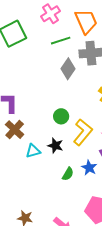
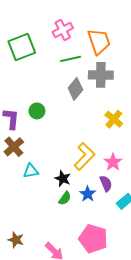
green circle: (61, 116) -> (37, 111), moved
black star: (55, 146) -> (63, 179), moved

